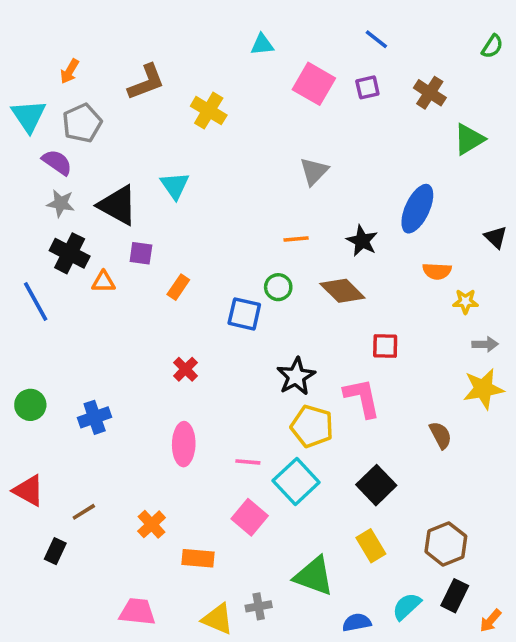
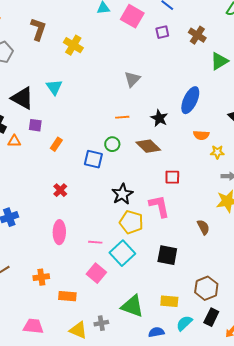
brown L-shape: (146, 82) -> (38, 29), turned -50
pink square: (314, 84) -> (132, 16), moved
black square: (376, 485) -> (167, 255), turned -35
orange cross: (152, 524) -> (41, 277), turned 35
yellow rectangle: (371, 546) -> (169, 301), moved, turned -54

